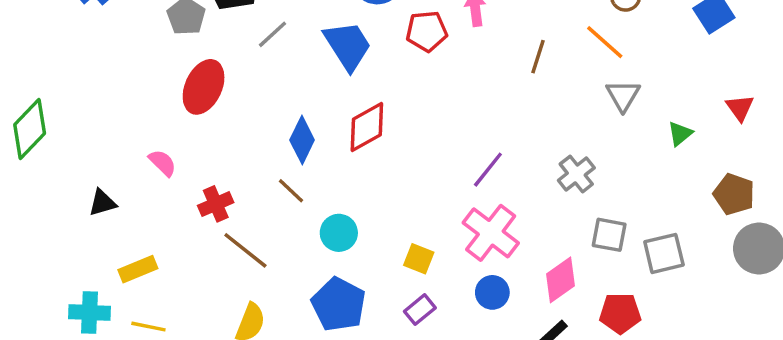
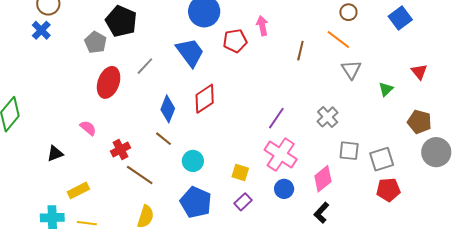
gray line: (272, 34) -> (145, 66), moved
red pentagon: (620, 313) -> (388, 190), moved

